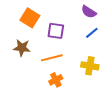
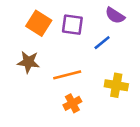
purple square: (56, 31) -> (72, 25), moved
blue line: (92, 33) -> (102, 43), moved

